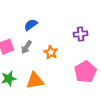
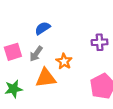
orange triangle: (35, 81) -> (46, 78), moved

